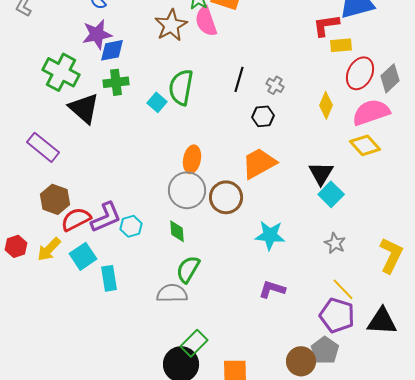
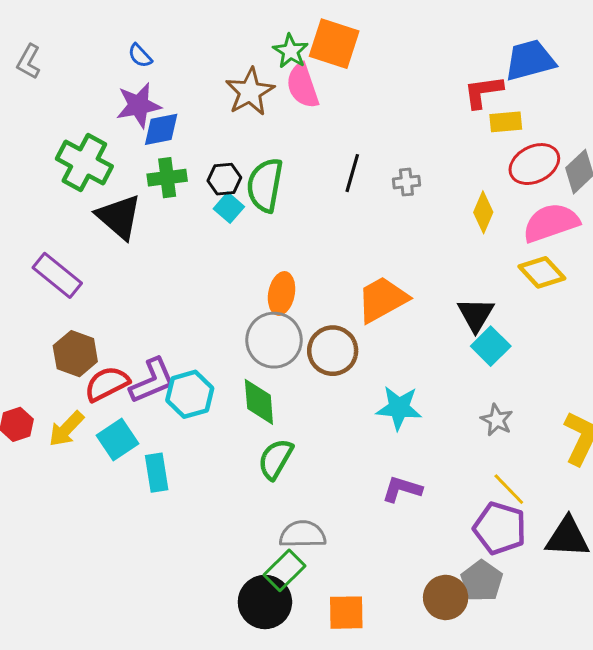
red ellipse: (360, 73) -> (534, 164), turned 36
gray cross: (275, 85) -> (406, 182), turned -36
black hexagon: (263, 116) -> (224, 179), moved
cyan hexagon: (131, 226) -> (190, 394), size x1.4
green diamond: (177, 231) -> (259, 402), size x1.4
gray semicircle: (172, 293) -> (303, 534), moved

